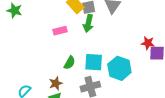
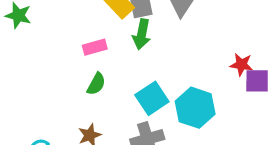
cyan square: (94, 62) -> (152, 98), turned -36
green semicircle: (70, 63) -> (96, 84), moved

